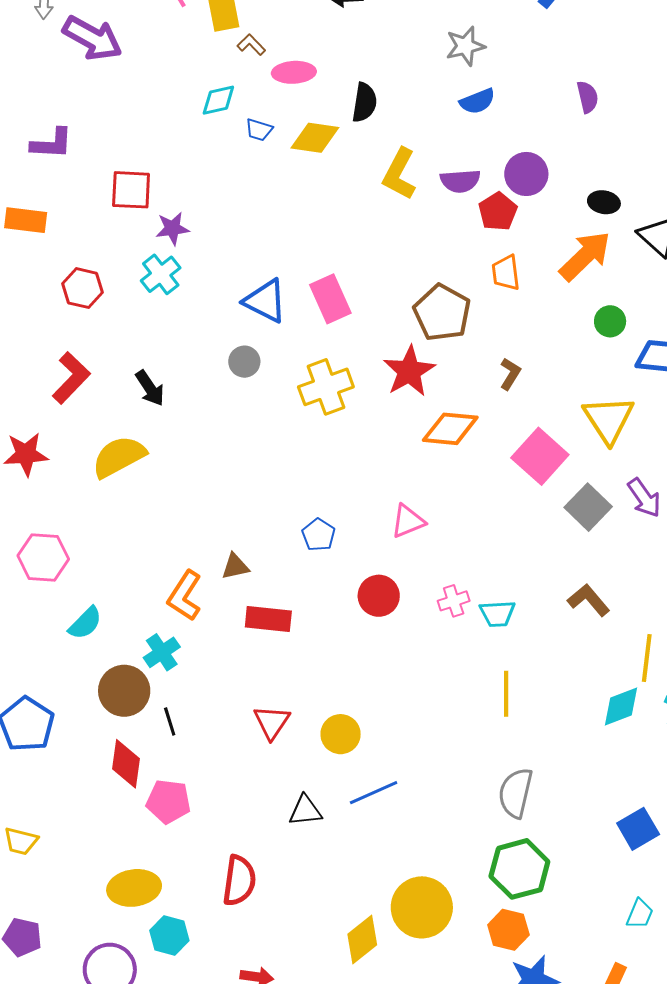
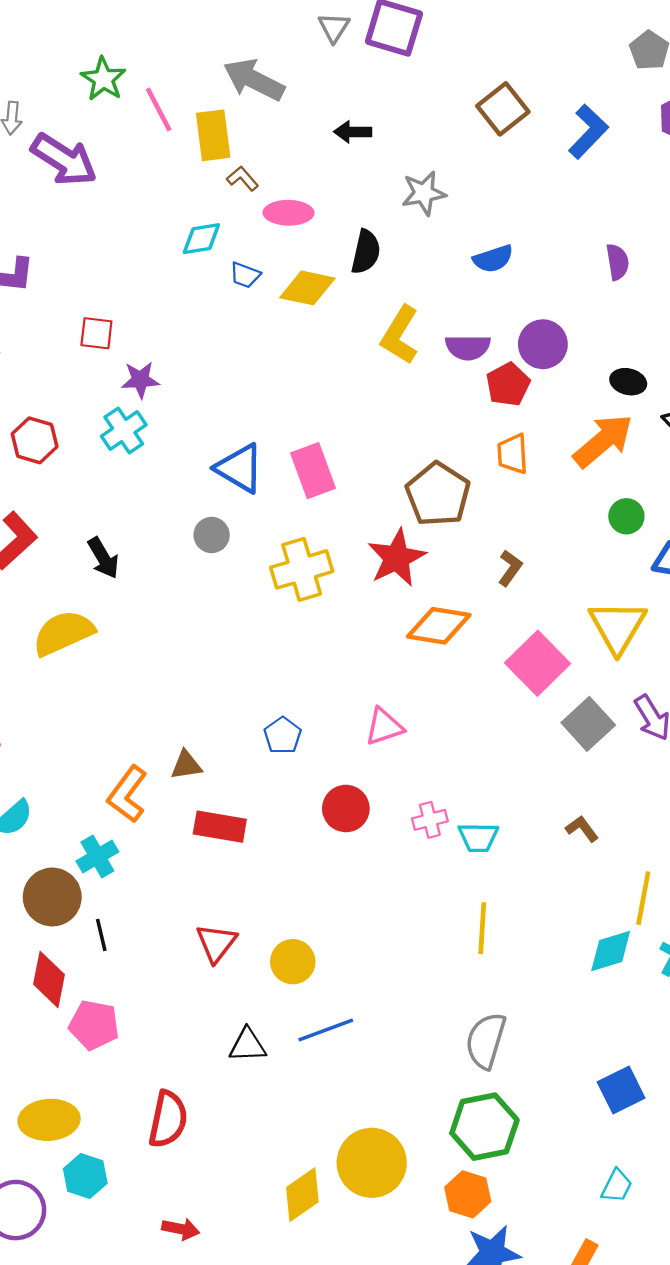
gray star: (465, 46) -> (424, 193), moved
red square: (131, 190) -> (96, 333), size x0.7
brown L-shape: (589, 600) -> (582, 829), size x0.7

